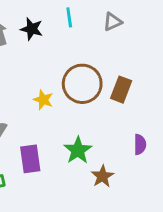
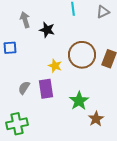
black star: (32, 29) -> (47, 30), moved
purple rectangle: (30, 159) -> (46, 89), moved

